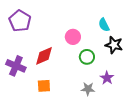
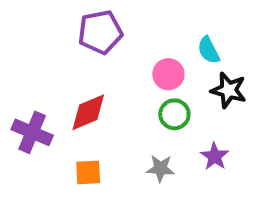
purple pentagon: (20, 21) -> (100, 32), moved, turned 30
pink circle: (73, 37) -> (168, 74), moved
gray star: (88, 89) -> (160, 168), moved

